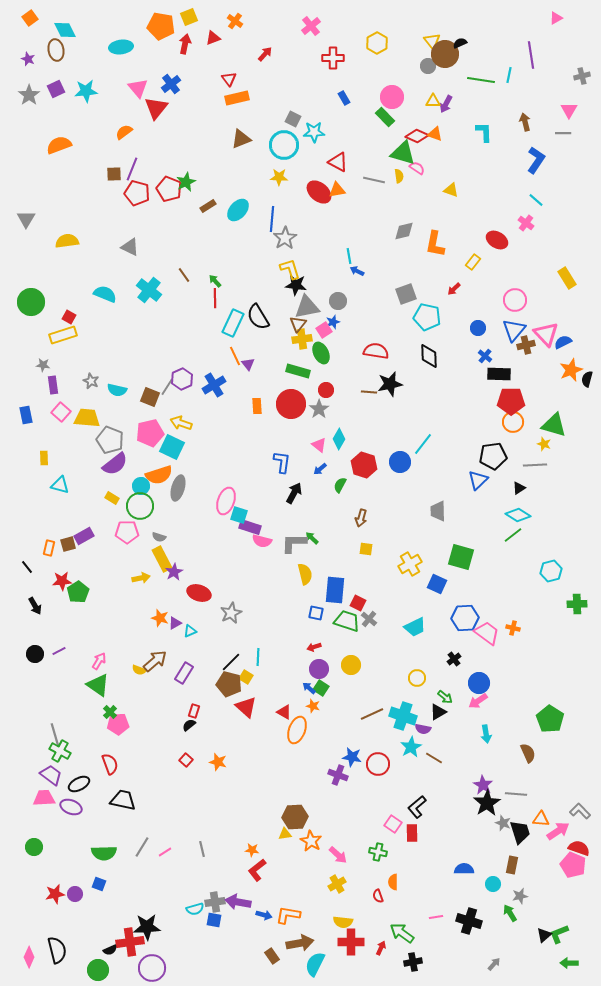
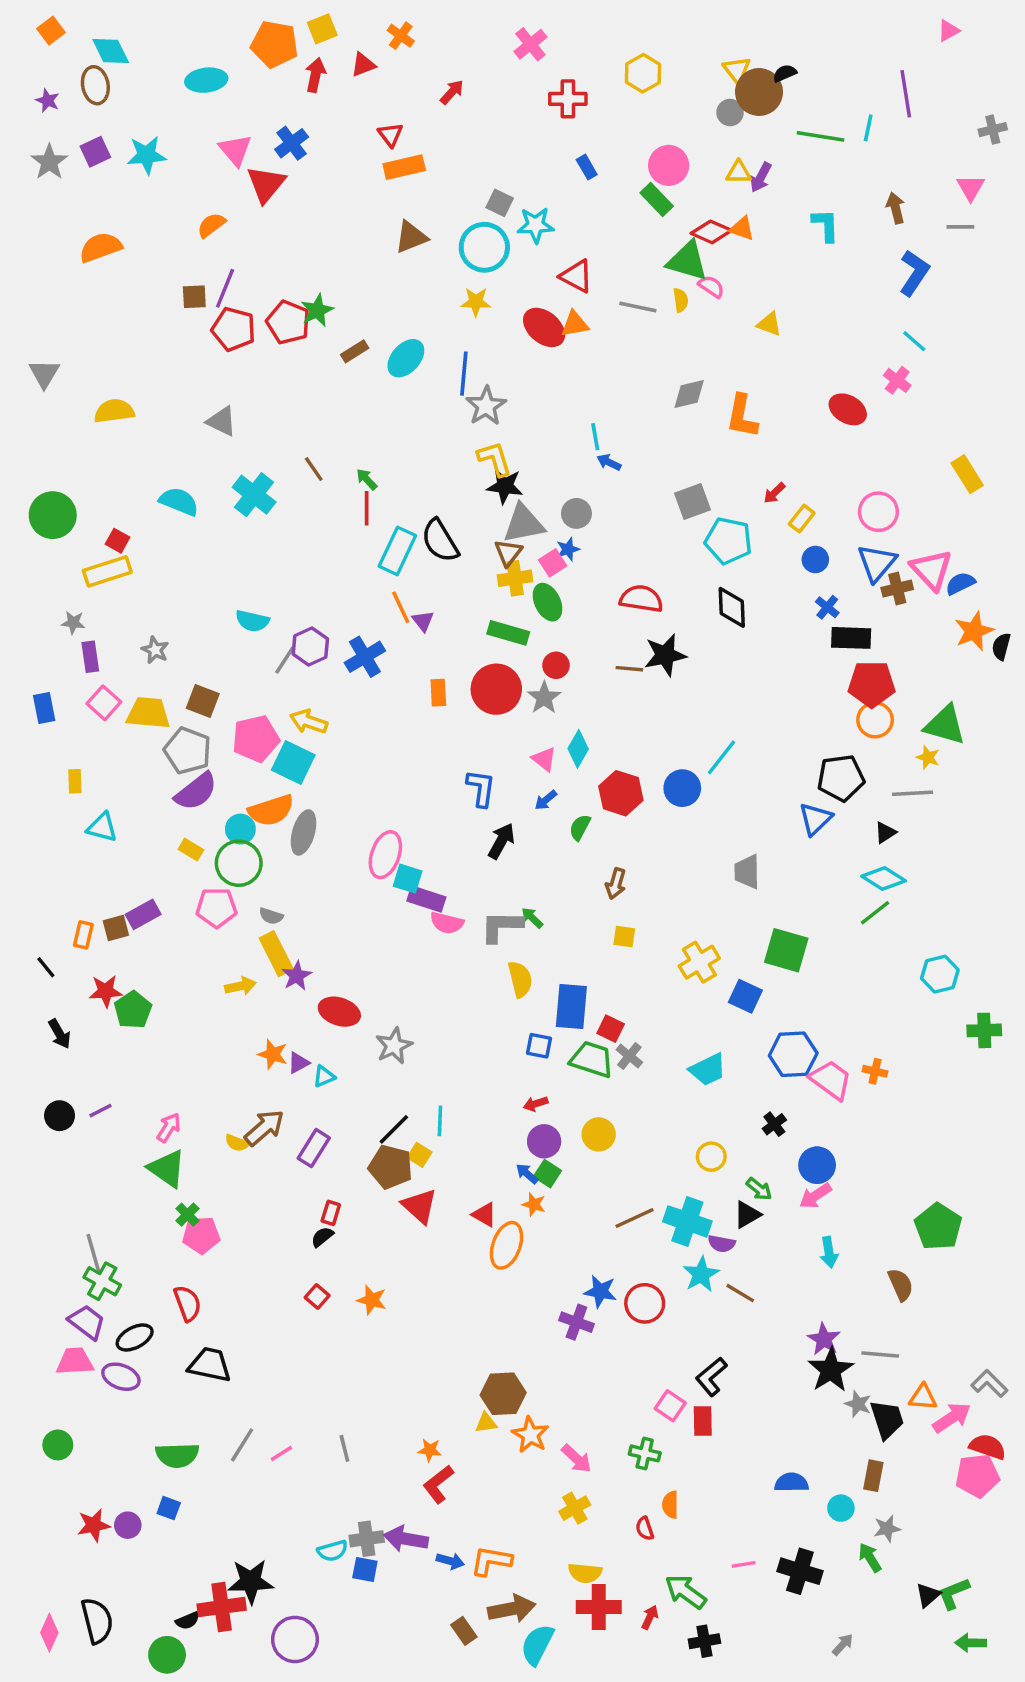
yellow rectangle: (473, 262) -> (802, 519), moved
cyan semicircle: (117, 390) -> (252, 621), moved
brown square: (150, 397) -> (203, 701), moved
pink pentagon: (573, 865) -> (977, 1476), turned -30
purple circle: (152, 968) -> (295, 1639), moved

